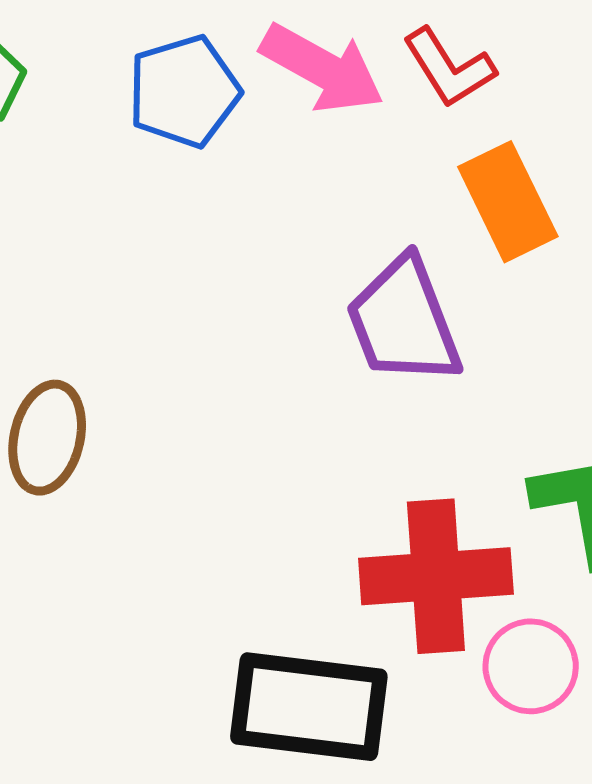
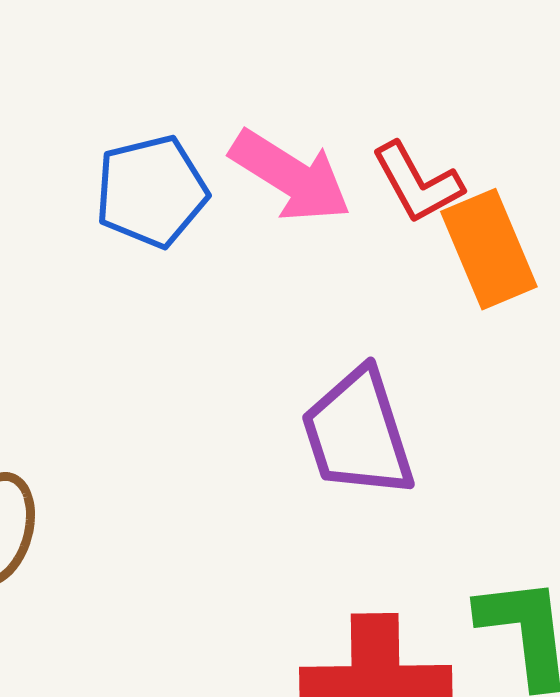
orange rectangle: (508, 202) -> (489, 249), moved

